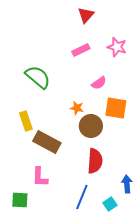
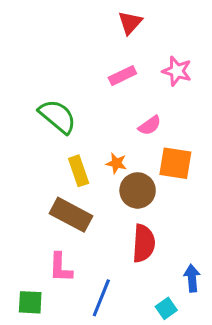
yellow rectangle: (26, 121) -> (79, 171), moved
blue line: (82, 197) -> (101, 298), moved

